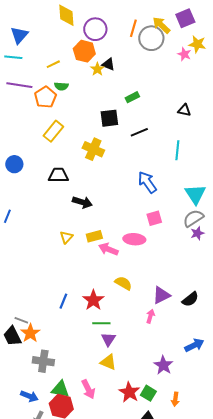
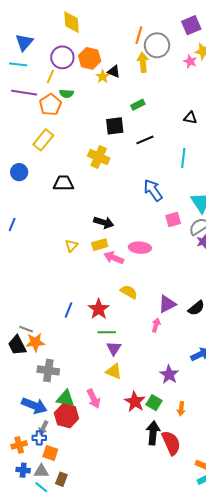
yellow arrow: (161, 25) -> (143, 62), moved, turned 42
purple circle: (95, 29) -> (62, 57), moved
yellow line: (53, 64) -> (50, 77), moved, turned -40
yellow rectangle: (53, 131) -> (43, 140), moved
black arrow: (82, 202) -> (104, 222), moved
pink square: (154, 218) -> (173, 219), moved
orange star: (30, 333) -> (35, 342), turned 30
blue arrow: (29, 396) -> (34, 406), size x1.4

